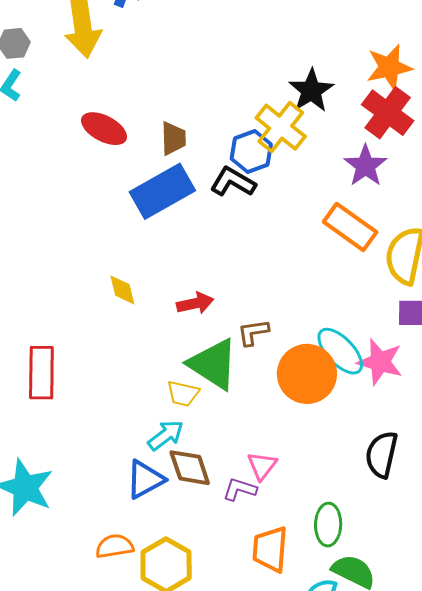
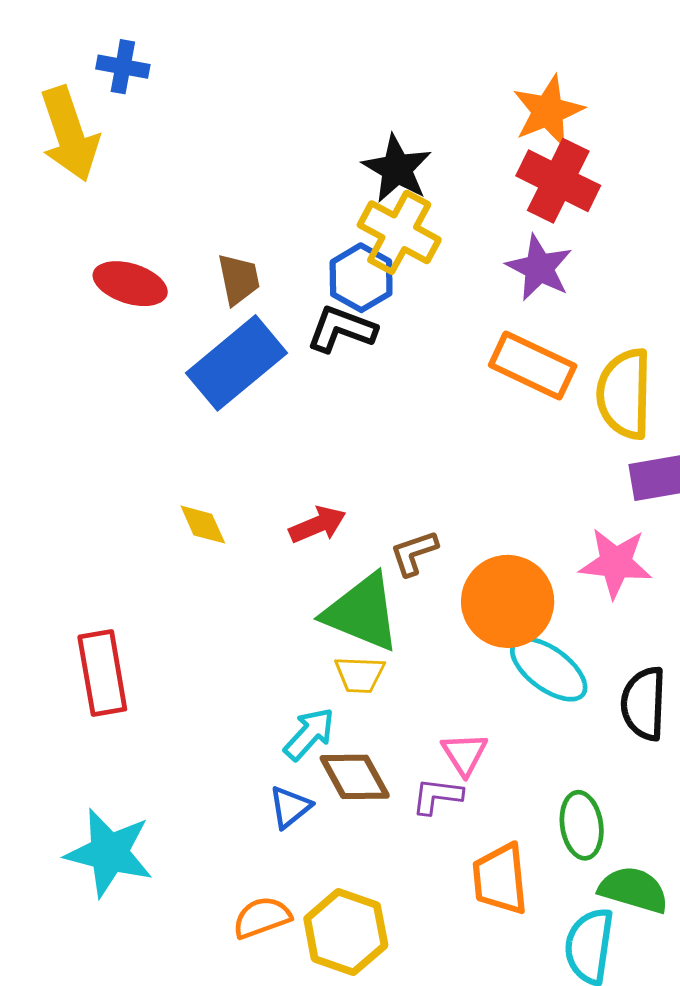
black star: (311, 91) -> (397, 169), moved
cyan ellipse: (340, 351) -> (549, 669), moved
yellow trapezoid: (183, 393) -> (360, 675), moved
blue triangle: (145, 479) -> (290, 807), size x0.7

